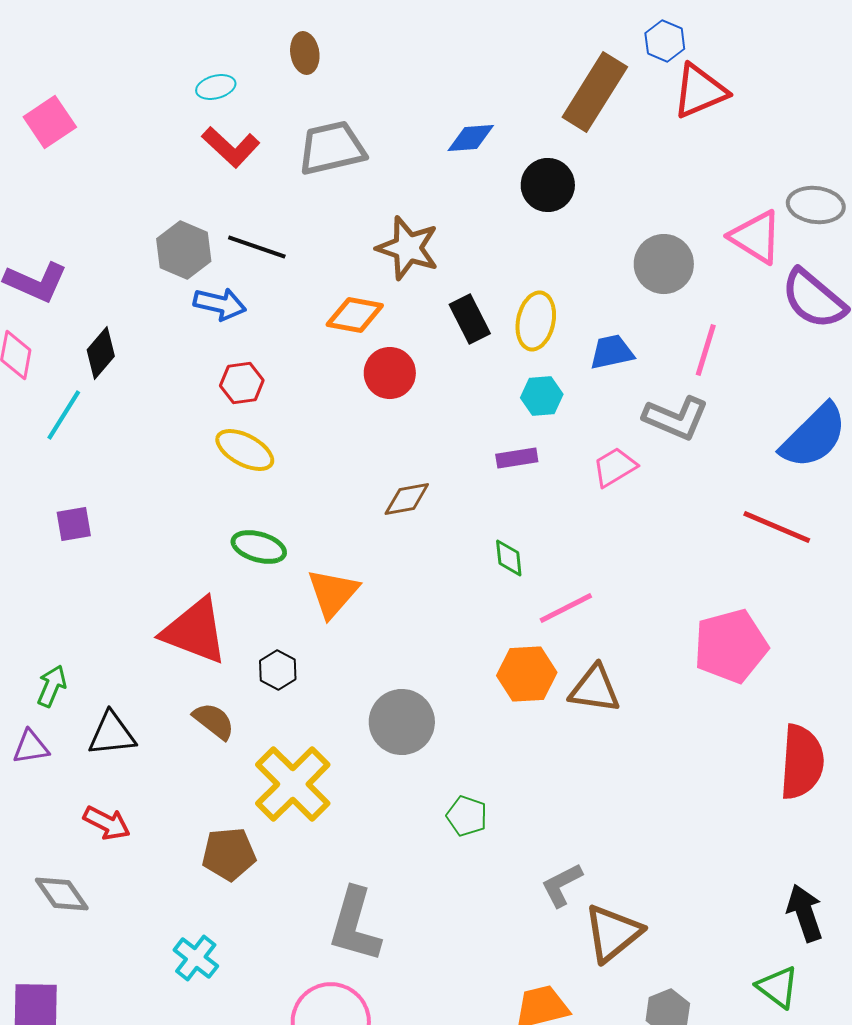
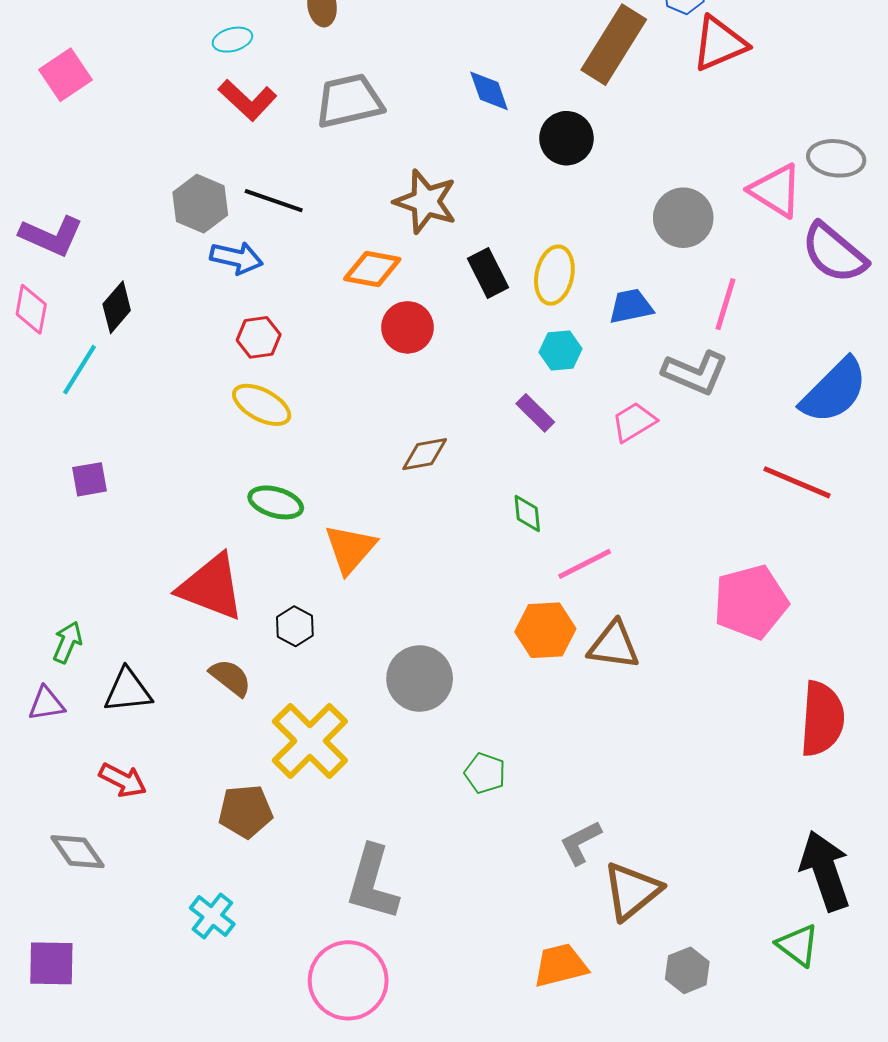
blue diamond: (471, 138) -> (489, 91), turned 75
purple rectangle: (517, 458) -> (535, 413), turned 54
black arrow: (805, 913) -> (825, 871), size x1.4

